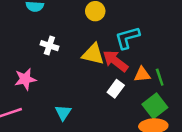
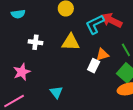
red arrow: (115, 61) -> (111, 20), moved
orange triangle: (142, 74) -> (102, 55), moved

